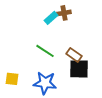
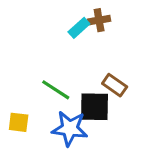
green line: (45, 51) -> (56, 90), moved
black square: (79, 69) -> (94, 107), moved

